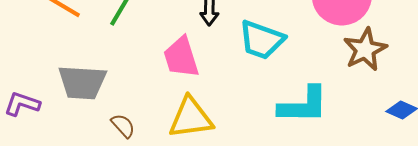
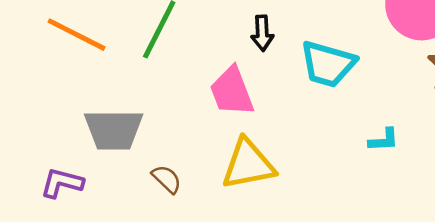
purple L-shape: (22, 104) -> (62, 183), moved
cyan L-shape: (303, 105) -> (384, 140), size x0.5

